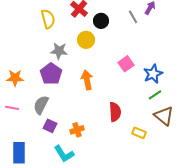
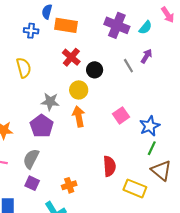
yellow semicircle: (48, 19) -> (24, 68), moved
orange arrow: (87, 80) -> (79, 116), moved
green line: (155, 95) -> (152, 148), turned -32
purple square: (50, 126) -> (32, 183), moved
yellow rectangle: (139, 133) -> (135, 188), size x1.5

